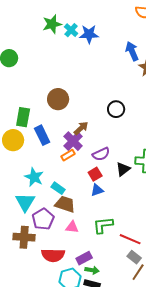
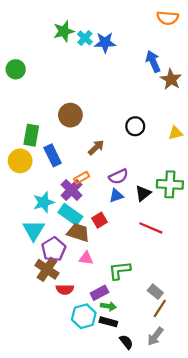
purple cross: (73, 141) -> (72, 190), moved
red square: (95, 174) -> (99, 220), moved
cyan star: (34, 177) -> (44, 202), turned 30
cyan rectangle: (58, 188) -> (70, 215), size x1.5
blue triangle: (97, 190) -> (116, 196), moved
green L-shape: (103, 225) -> (120, 270), moved
brown cross: (24, 237) -> (47, 269), moved, turned 30
red line: (130, 239) -> (151, 228), moved
red semicircle: (53, 255) -> (65, 289), size x0.7

